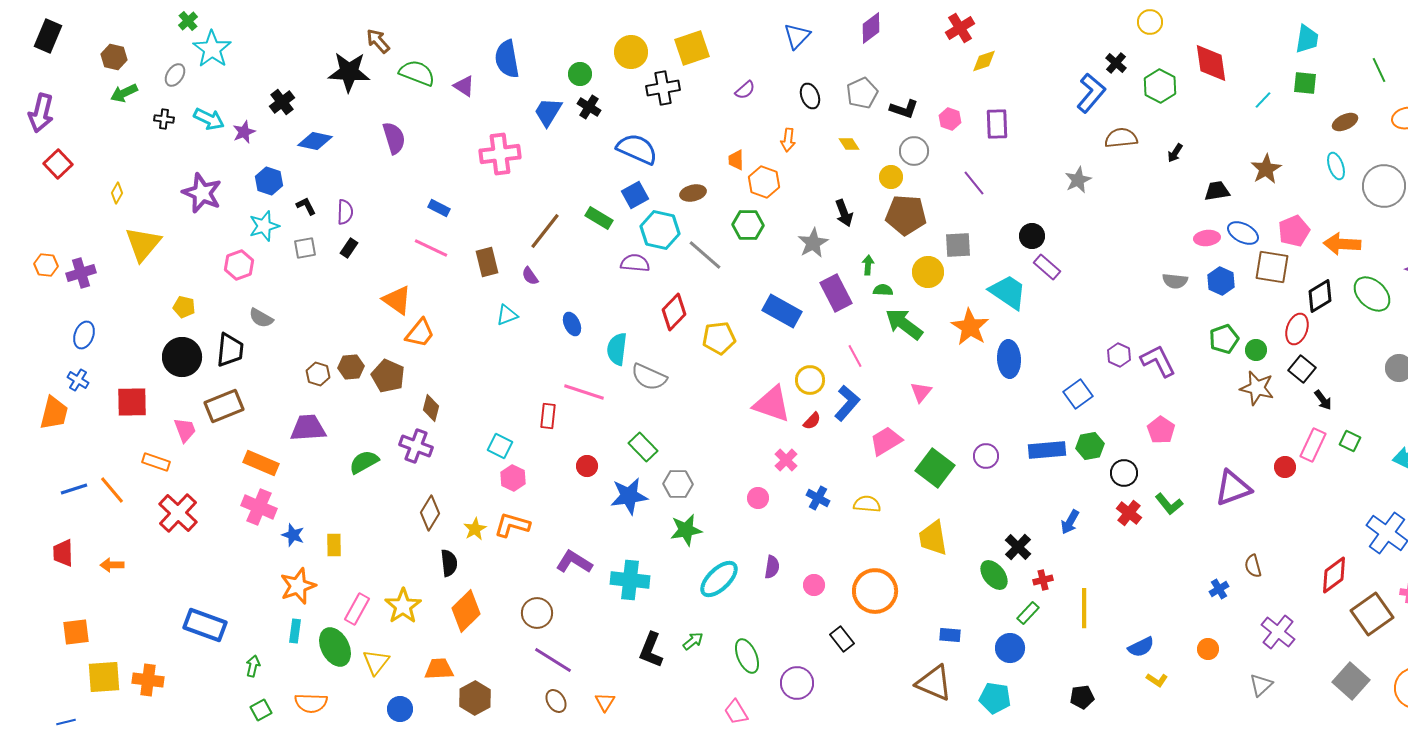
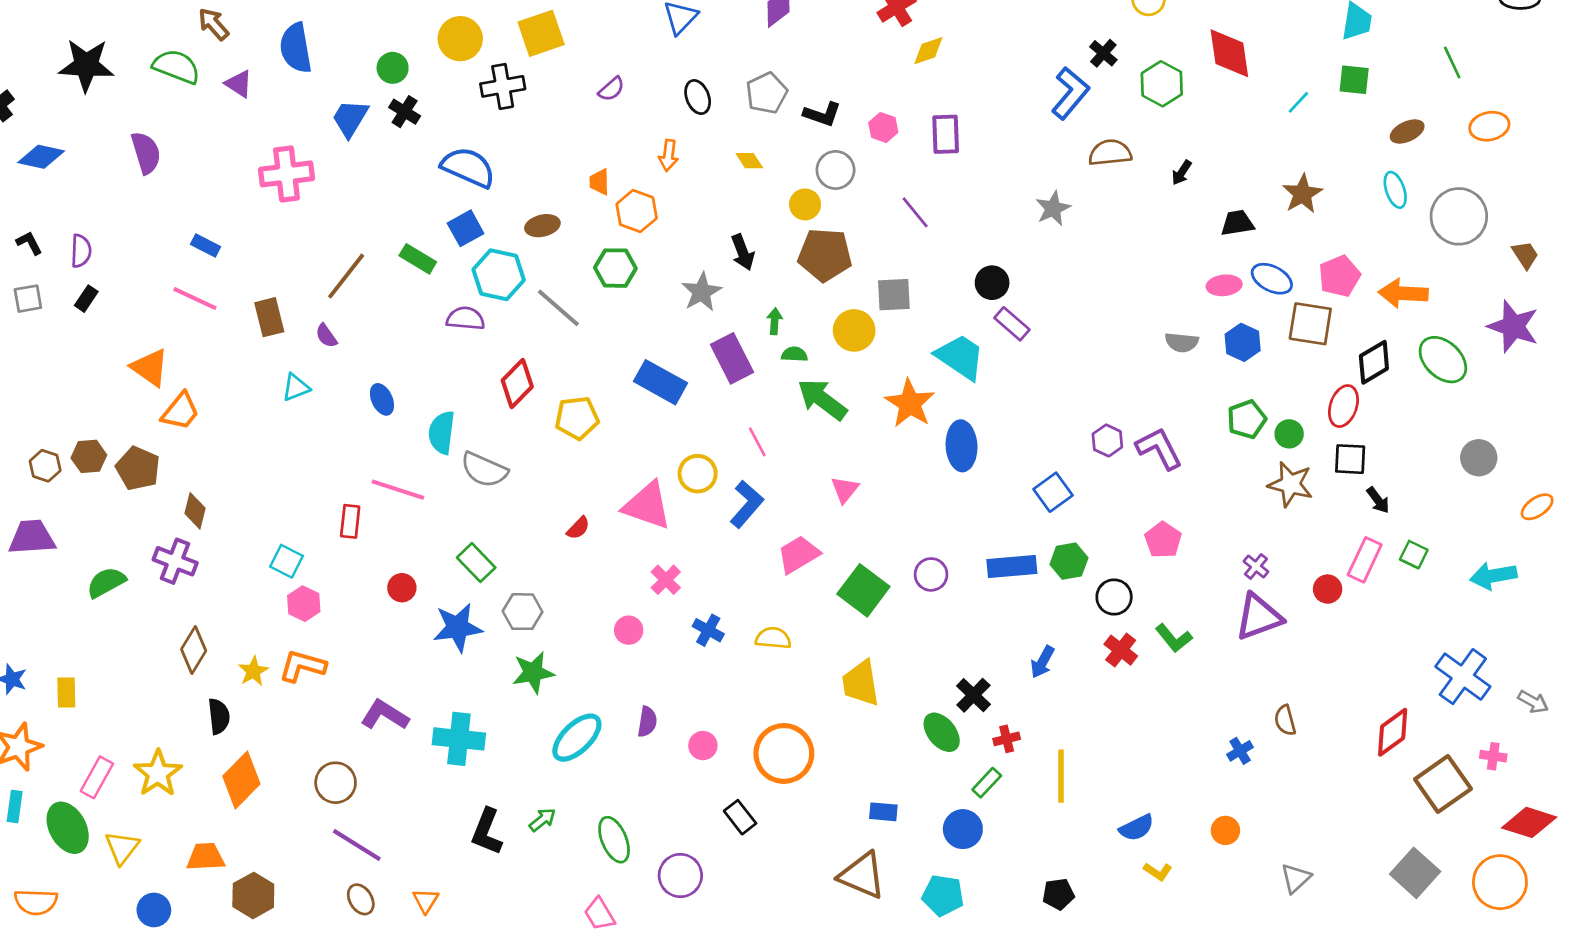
brown arrow: (378, 41) -> (214, 24), moved
black square: (1302, 369) -> (1350, 459), turned -36
red semicircle: (812, 421) -> (578, 528), moved
purple cross: (1278, 632) -> (1256, 566), moved, size x0.6

